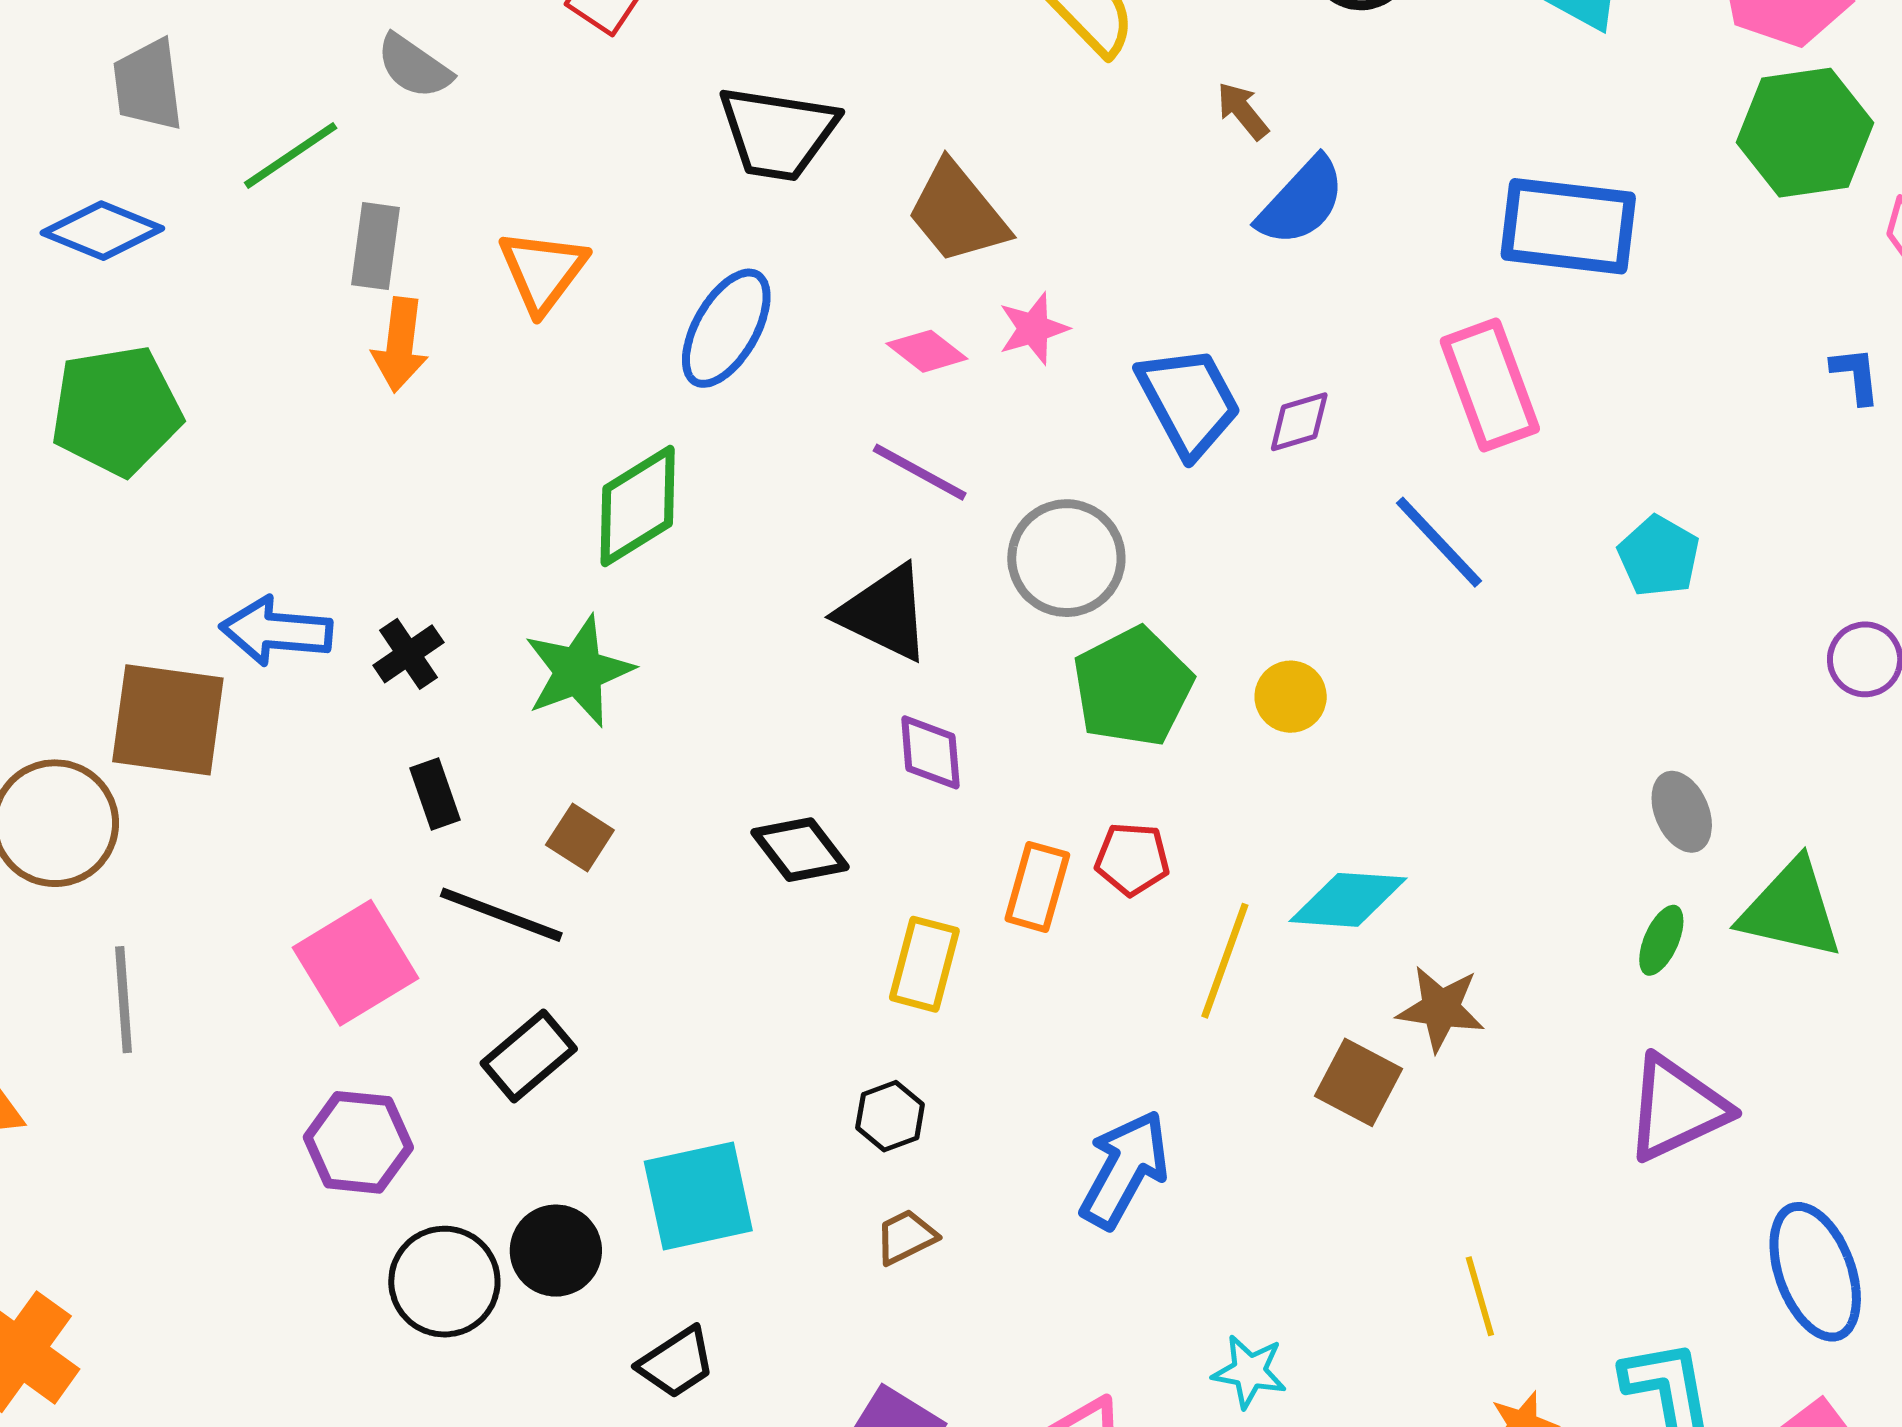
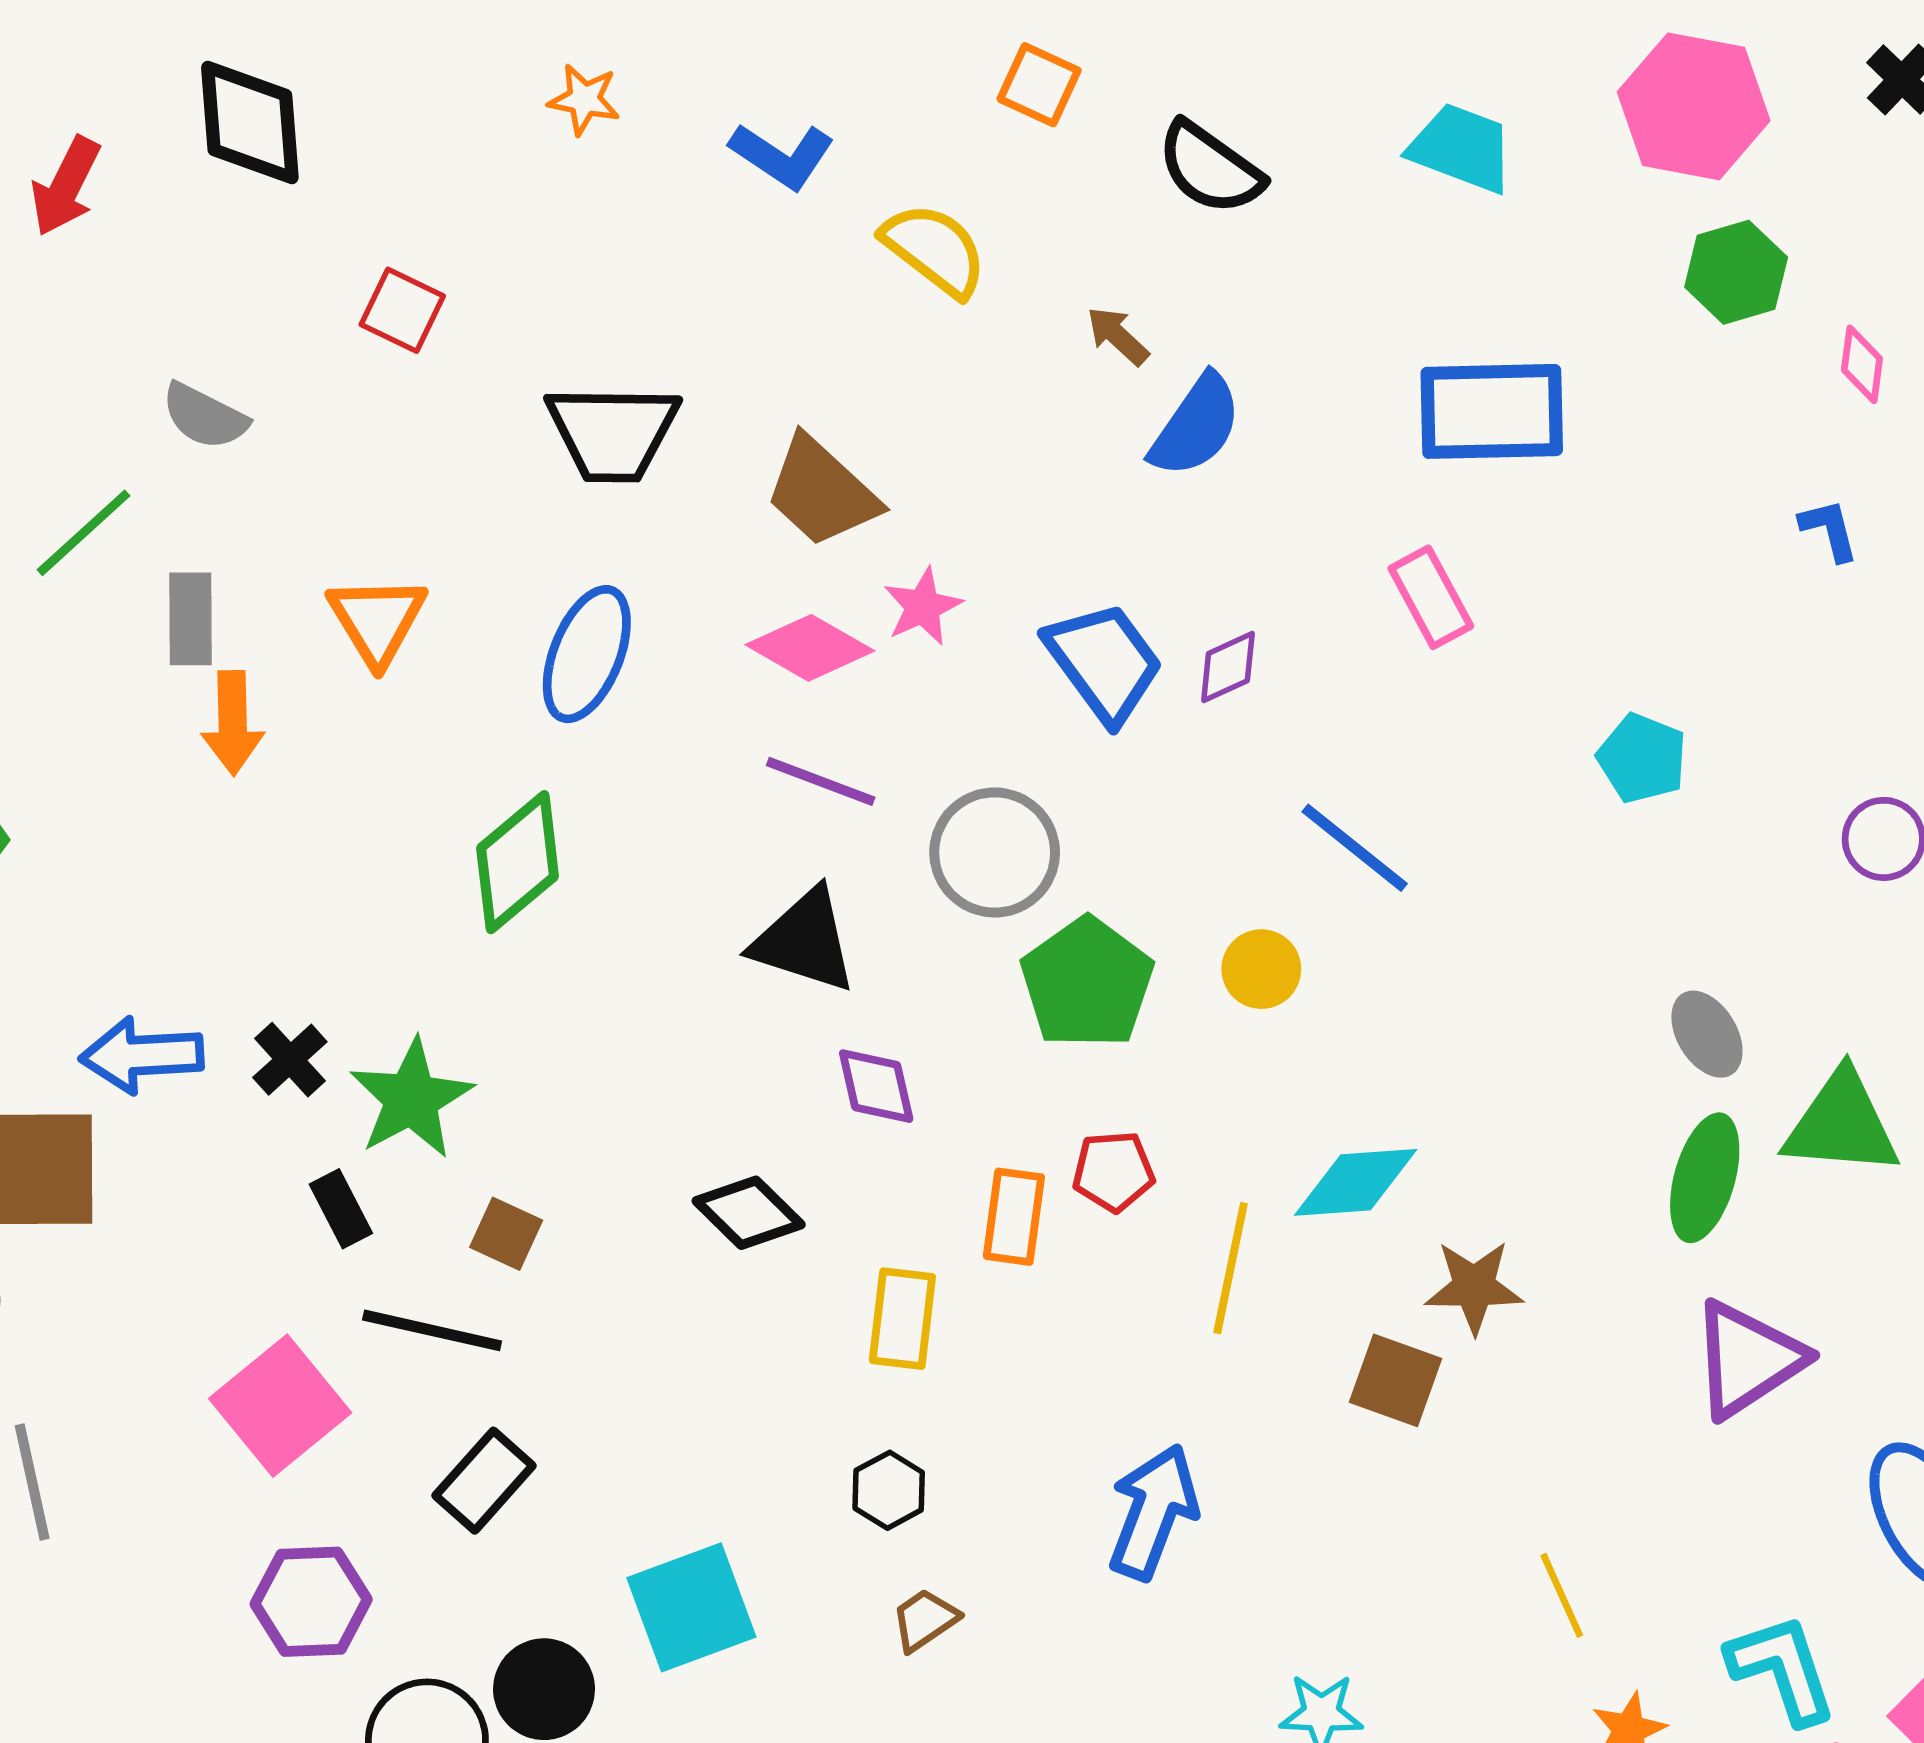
green hexagon: (1805, 133) -> (1736, 272), size x0.7
pink diamond: (927, 351) -> (810, 648), size x1.4
pink rectangle: (1490, 385) -> (1431, 597), size x0.7
blue line: (1439, 542) -> (1355, 848), moved
green star: (579, 671) -> (411, 1099), moved
green ellipse: (1661, 940) -> (1705, 1178), size x1.6

